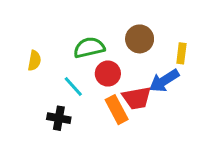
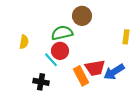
brown circle: (140, 39) -> (82, 16), moved
red circle: (108, 74) -> (60, 51), moved
blue arrow: (164, 81) -> (114, 72), moved

